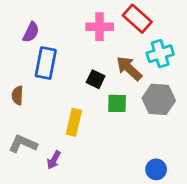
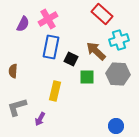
pink cross: (100, 27) -> (48, 19), moved, turned -30
blue rectangle: (46, 63) -> (51, 47), moved
gray L-shape: (23, 144) -> (17, 107), turned -40

